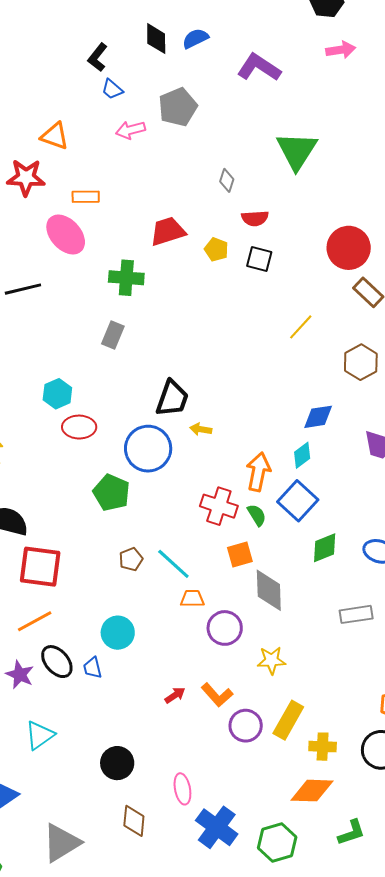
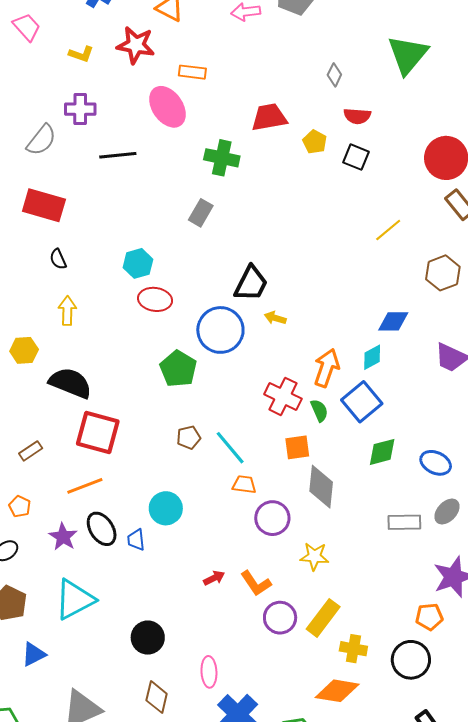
cyan triangle: (40, 735) -> (75, 600), size x1.4

